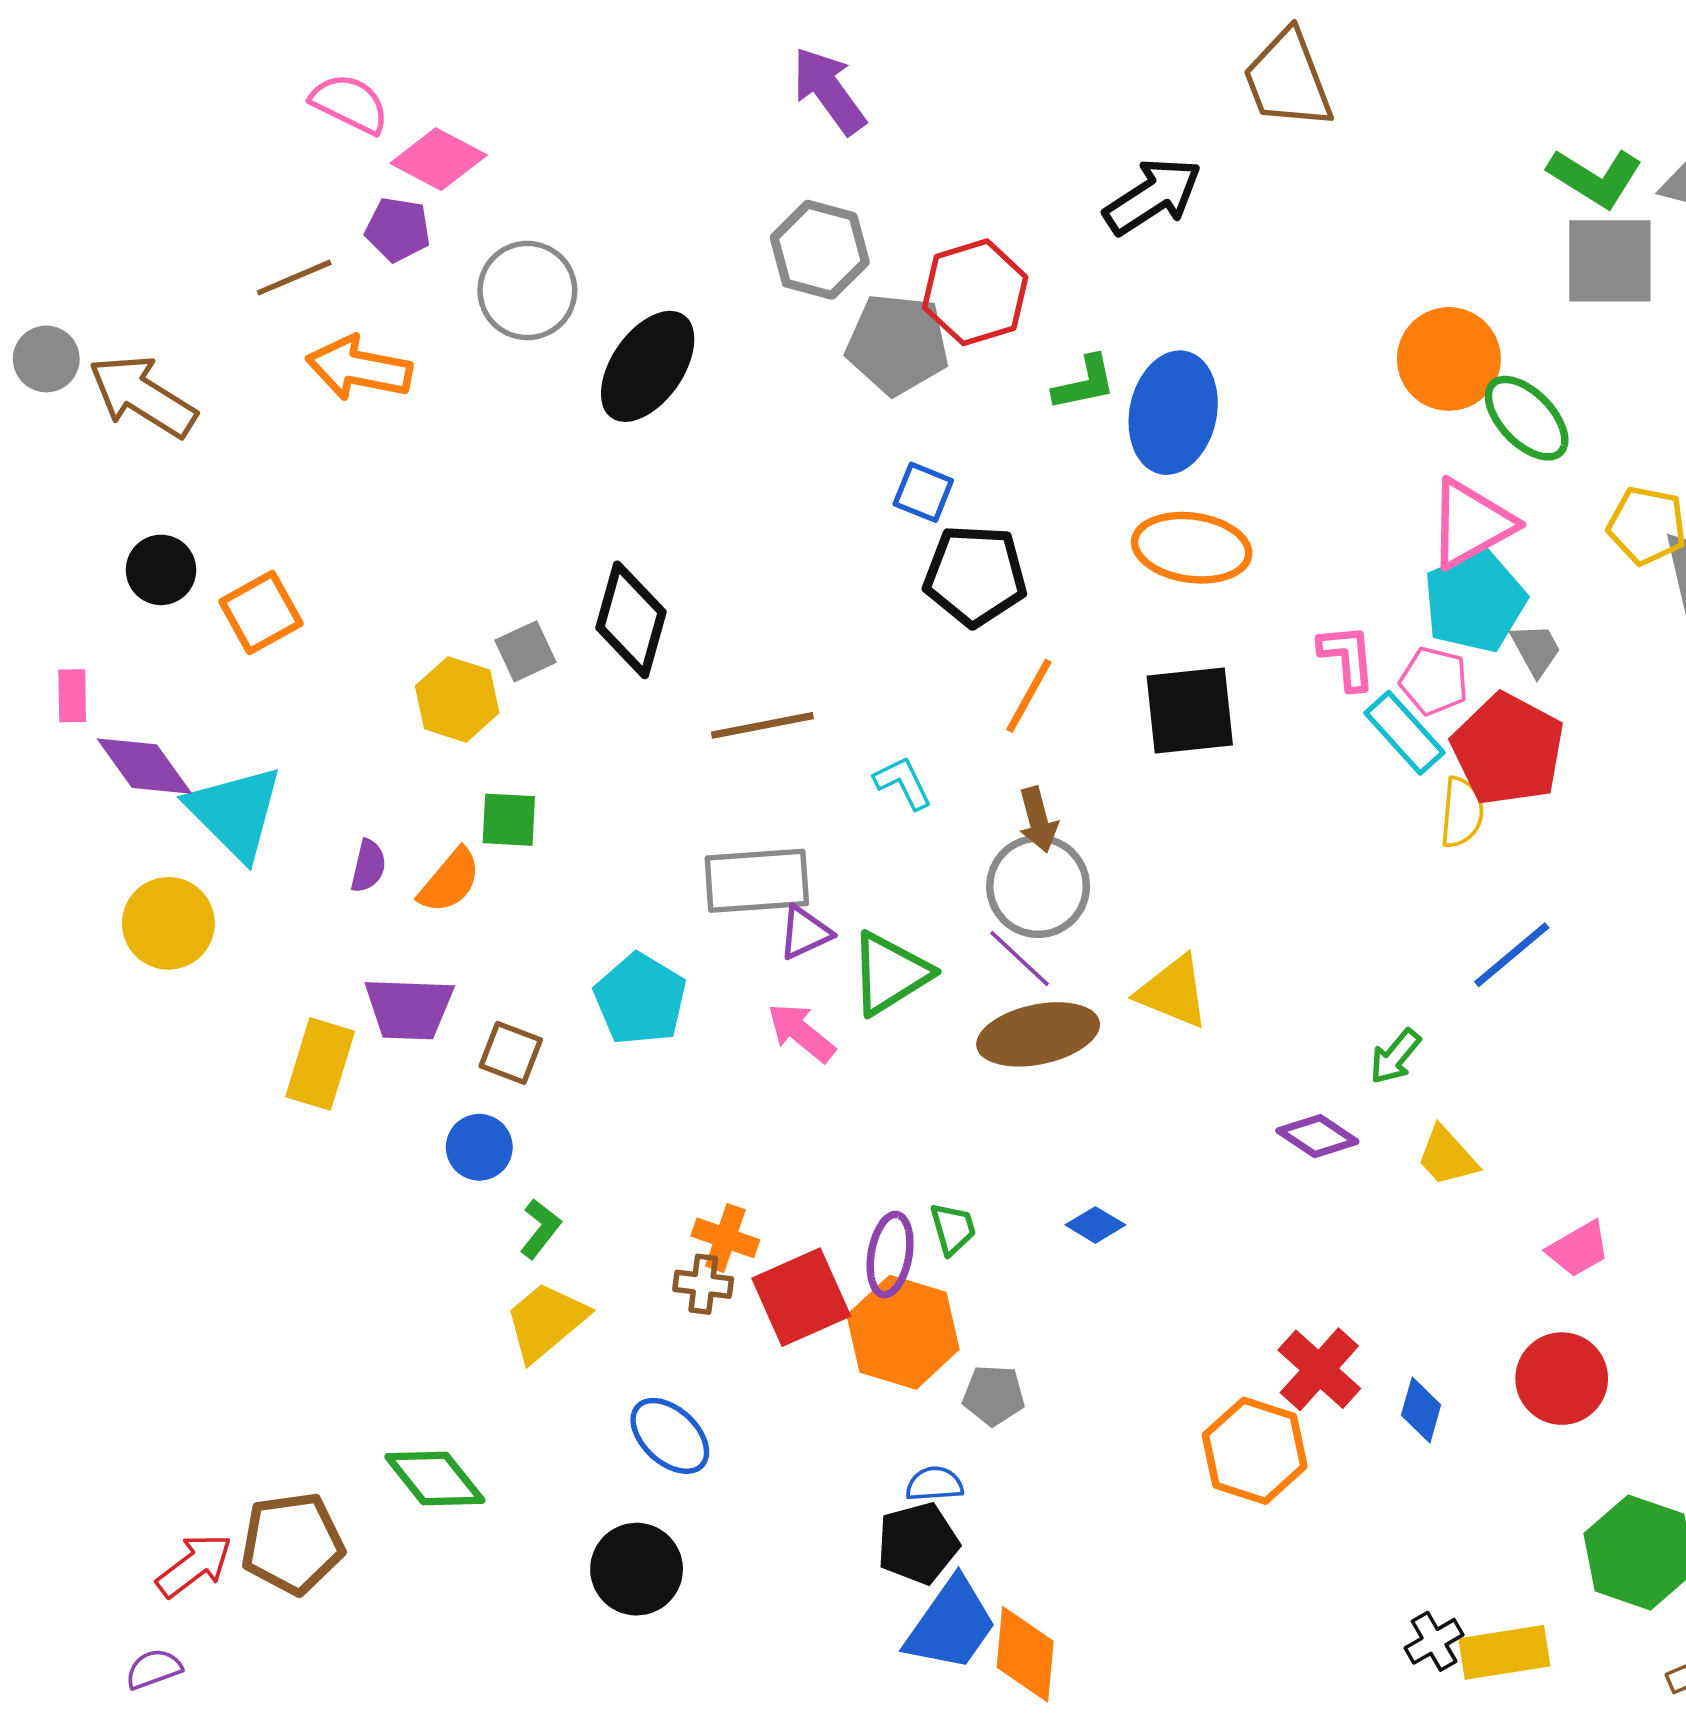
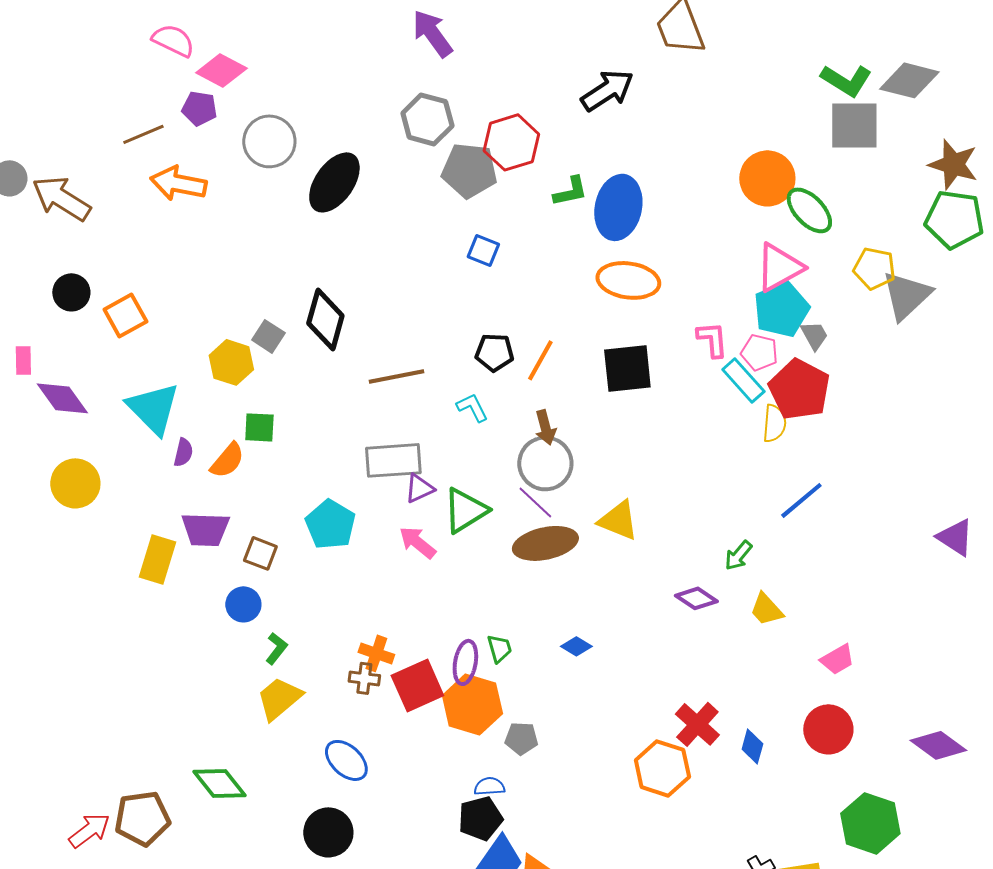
black pentagon: (975, 575) -> (494, 352), moved, size x0.7
gray square: (526, 651) -> (268, 336), turned -32
cyan triangle: (235, 812) -> (153, 408), moved

